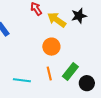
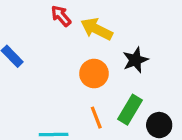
black star: (79, 16) -> (135, 60), moved

